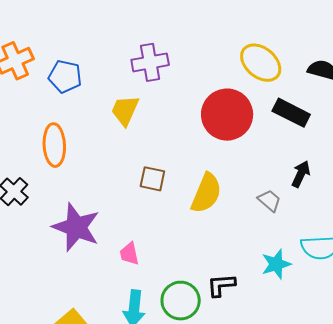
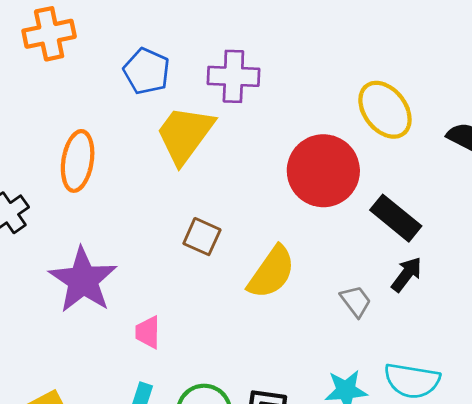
blue pentagon: (65, 77) -> (147, 71), moved
yellow trapezoid: (125, 110) -> (185, 135), size x1.4
black rectangle: (291, 113) -> (396, 218), moved

